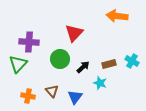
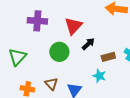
purple cross: (29, 42) -> (37, 21), moved
black arrow: (83, 67) -> (88, 44), moved

